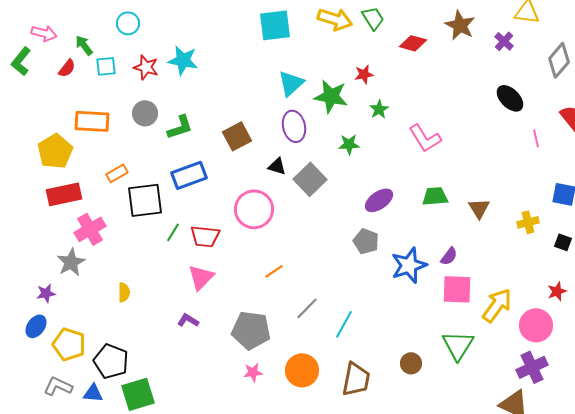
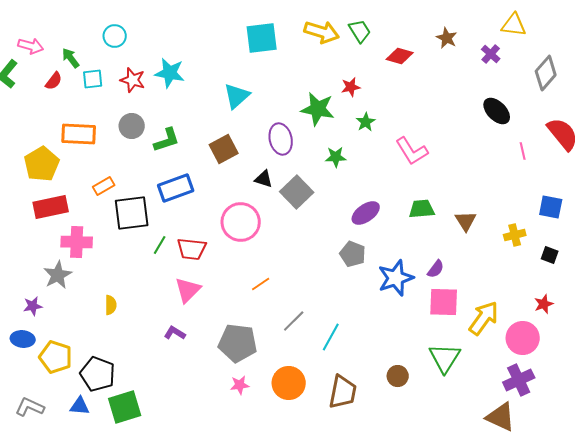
brown star: (460, 25) -> (447, 38), size x0.7
cyan triangle: (291, 83) -> (237, 96), moved
pink cross: (90, 229) -> (77, 242), turned 32
blue ellipse: (36, 326) -> (23, 339), turned 60
gray L-shape: (58, 386) -> (30, 407), moved

